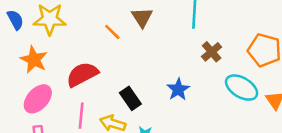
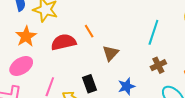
brown triangle: (142, 17) -> (111, 53), moved
red semicircle: (82, 74) -> (64, 42), moved

